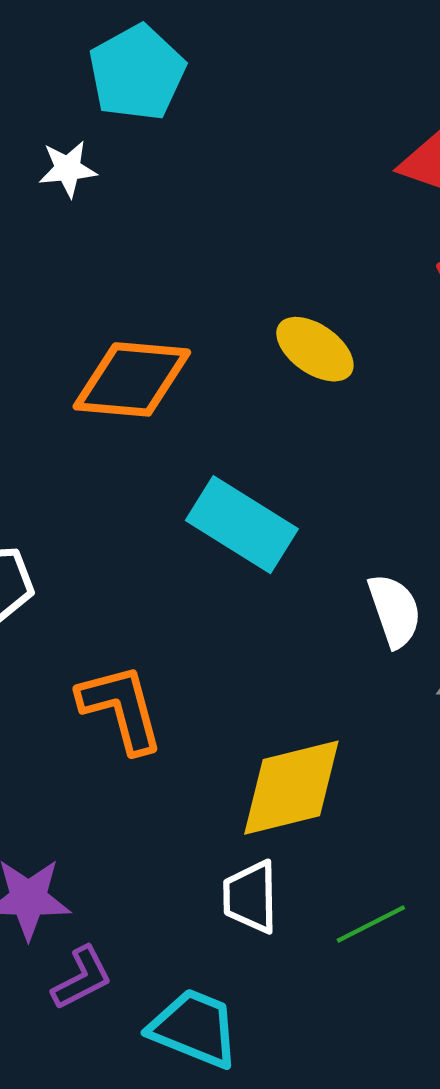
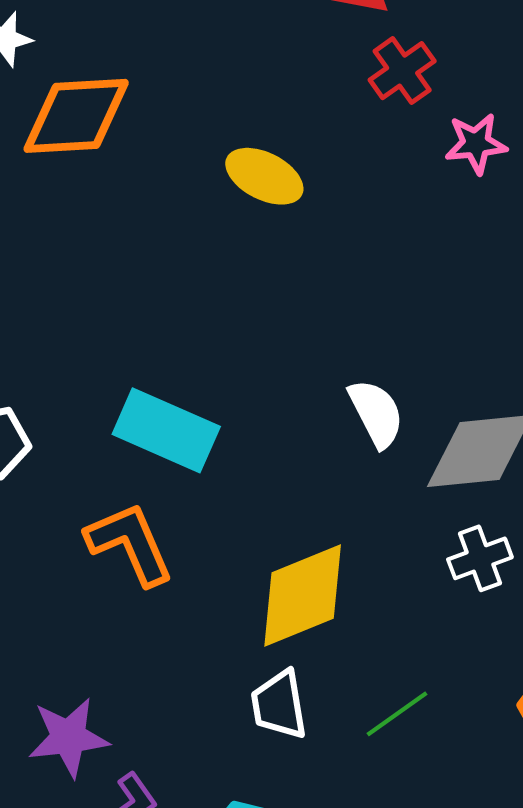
orange diamond: (132, 379) -> (76, 116), moved
cyan rectangle: (242, 525) -> (166, 430), moved

